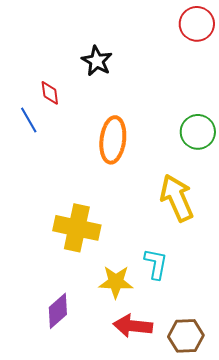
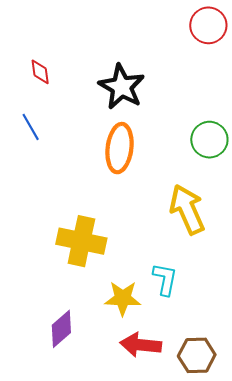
black star: (97, 61) -> (122, 87), moved, size x1.4
red diamond: (50, 93) -> (40, 72), moved

